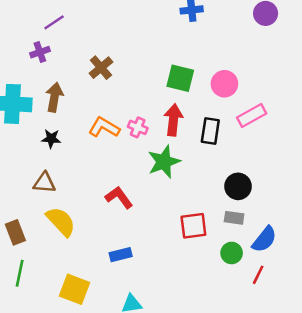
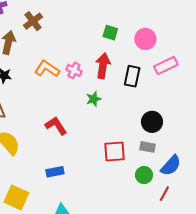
brown cross: (101, 68) -> (33, 21), moved
green square: (180, 78) -> (110, 33), size x0.7
green star: (164, 162) -> (94, 99), size x0.6

